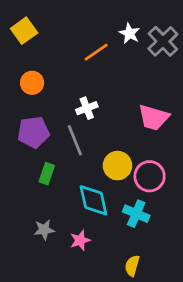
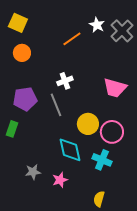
yellow square: (24, 31) -> (18, 23), turned -30
orange circle: (32, 83) -> (22, 53), moved
green rectangle: (47, 174) -> (12, 129), moved

